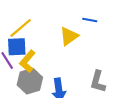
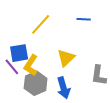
yellow line: (21, 28) -> (41, 24), moved
yellow triangle: (69, 36) -> (66, 58), moved

